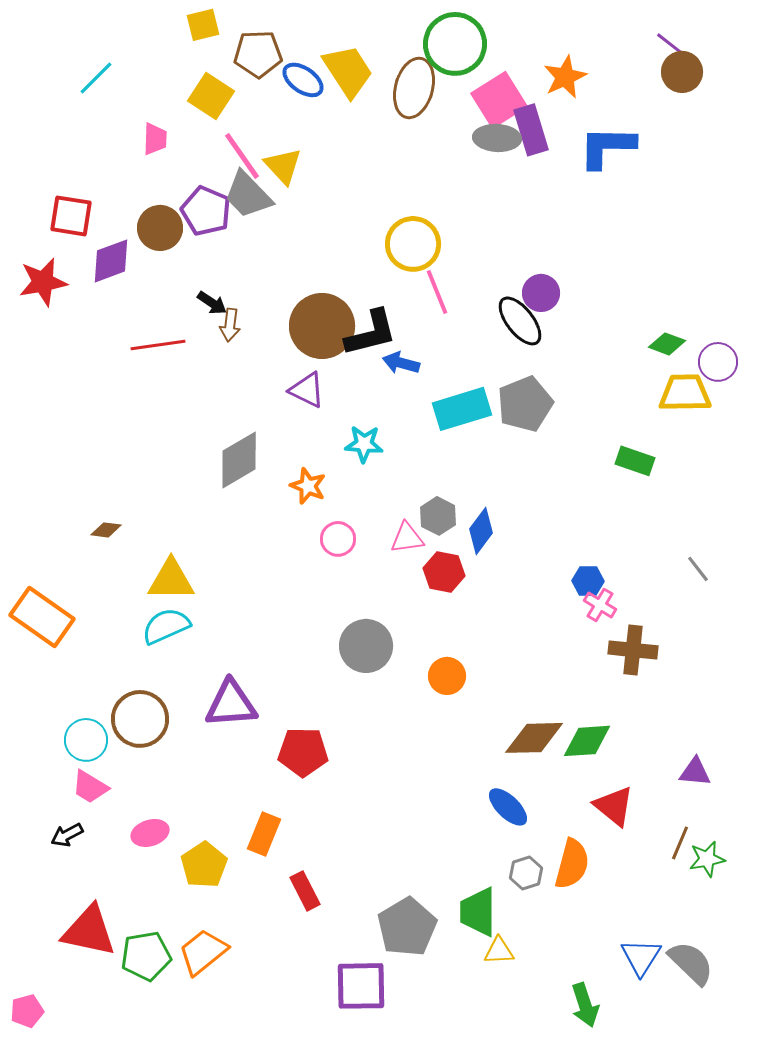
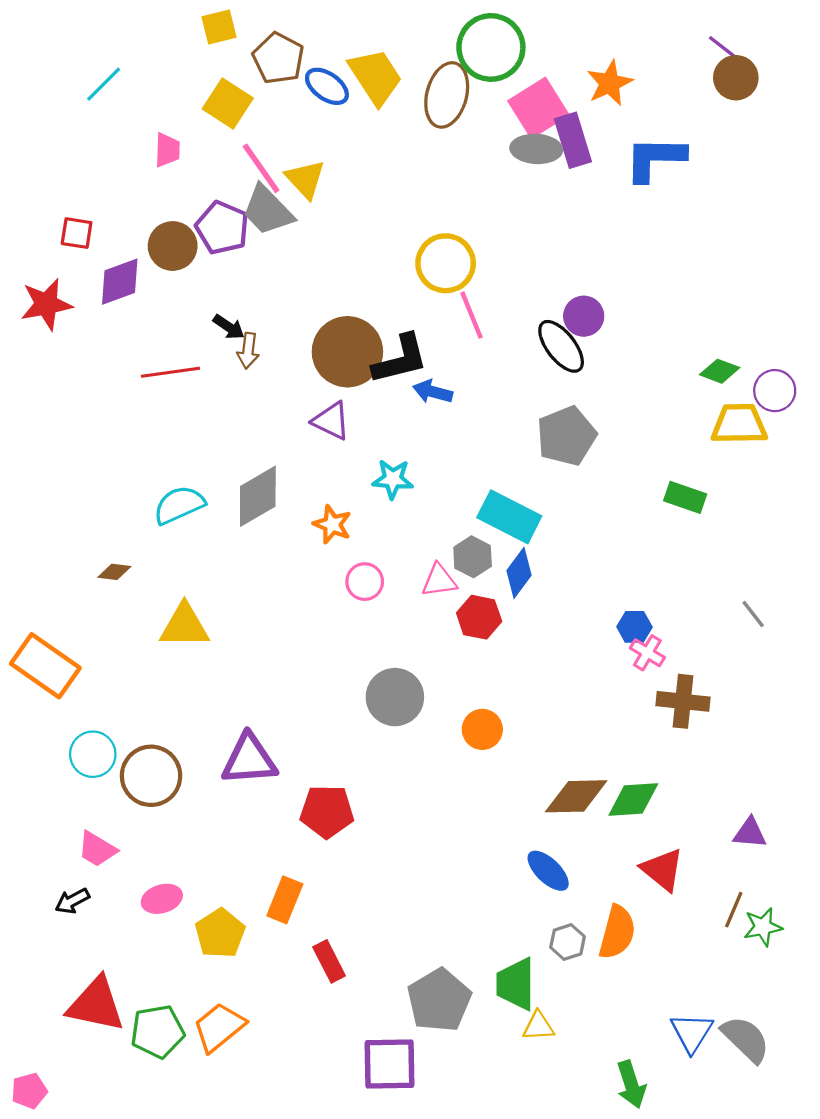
brown pentagon: (258, 54) -> (278, 58), turned 30
red square: (71, 216) -> (77, 233), size x0.7
cyan rectangle: (462, 409) -> (509, 517), moved, turned 44
cyan semicircle: (166, 626) -> (179, 505), moved
cyan circle: (86, 740) -> (93, 754), moved

